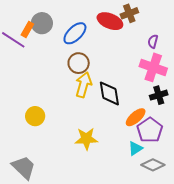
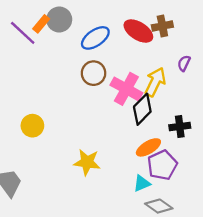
pink cross: (153, 67) -> (126, 89), moved
yellow arrow: (84, 85) -> (155, 82), moved
black diamond: (109, 93) -> (142, 109), moved, turned 44

